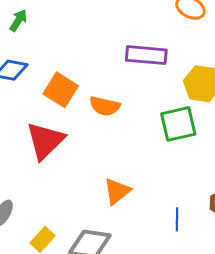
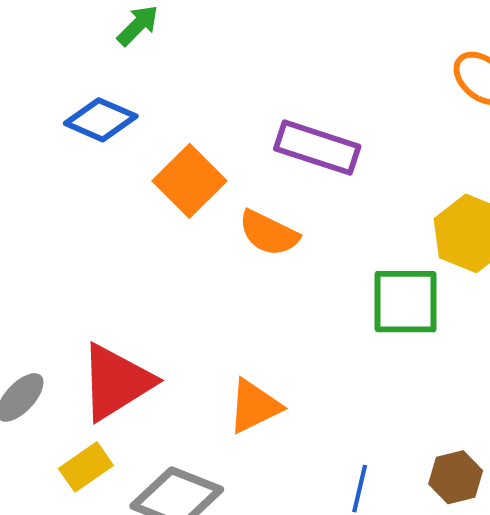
purple rectangle: (146, 55) -> (317, 148), moved
red triangle: (45, 141) -> (116, 382), moved

